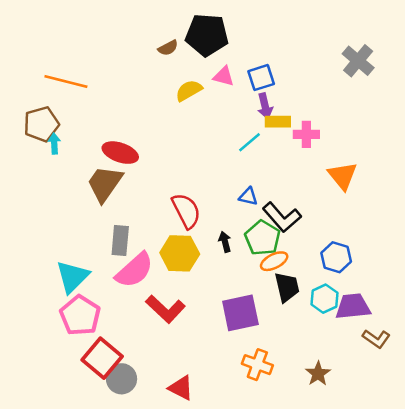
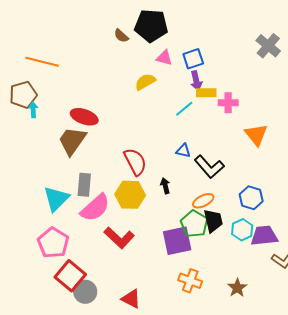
brown semicircle: (168, 48) -> (121, 36), turned 70
yellow semicircle: (189, 91) -> (145, 82), moved
green pentagon: (262, 238) -> (194, 224), moved
cyan triangle: (72, 277) -> (56, 199), moved

